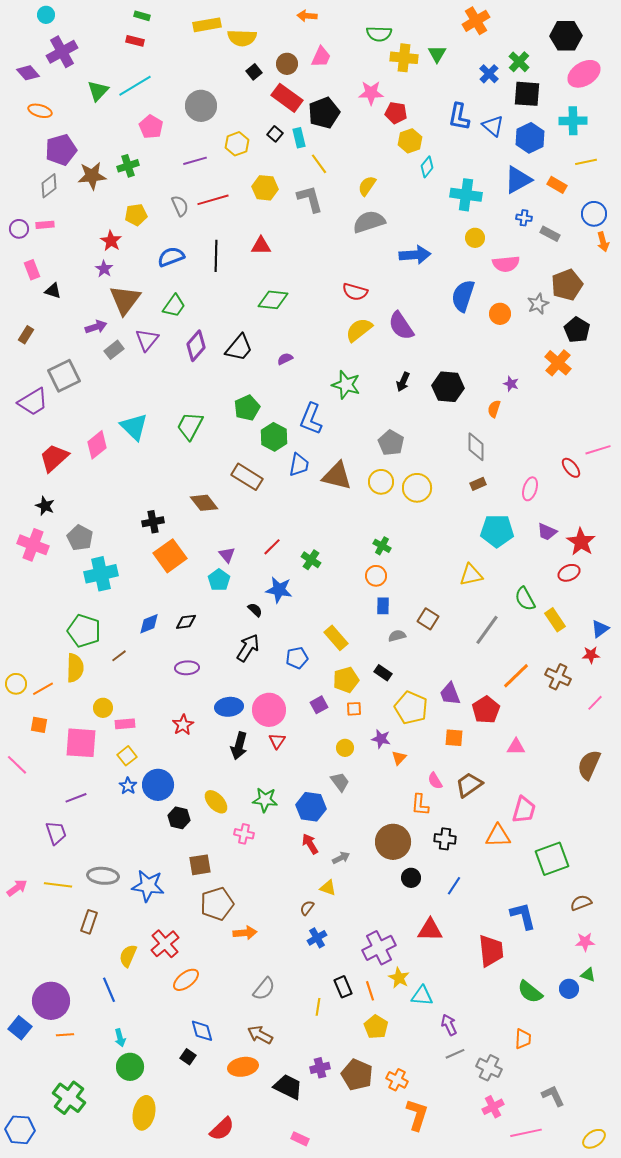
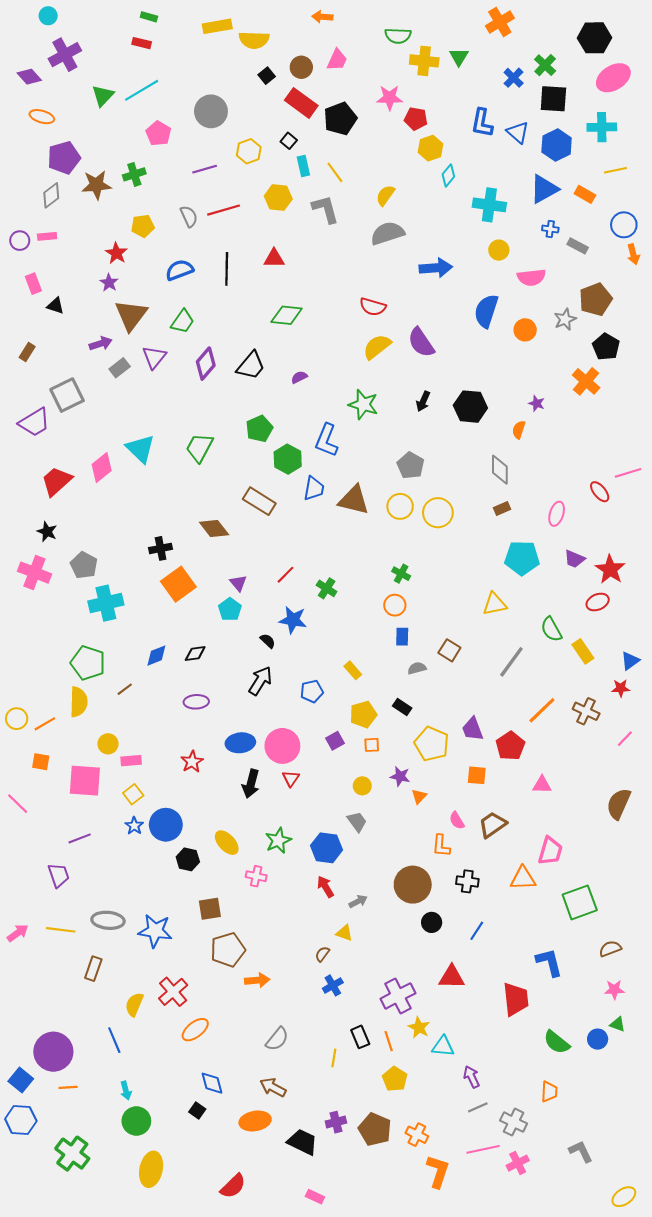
cyan rectangle: (299, 138) -> (303, 166), moved
yellow rectangle: (336, 638) -> (353, 670), size x0.7
green star: (265, 800) -> (278, 840), turned -30
blue hexagon: (20, 1130) -> (21, 1120), moved
pink line: (526, 1133) -> (483, 1149), moved

